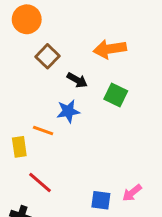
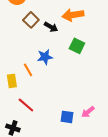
black arrow: (77, 80) -> (51, 27), moved
orange line: (43, 131) -> (28, 70), turned 40

